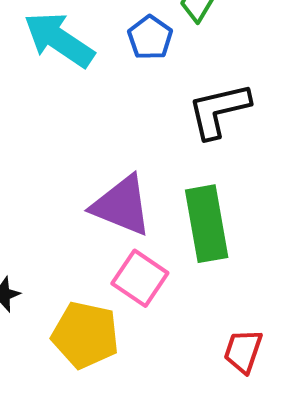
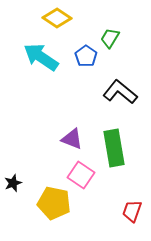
black L-shape: (219, 110) -> (120, 92), turned 52
purple triangle: (122, 205) -> (72, 139), size x0.7

